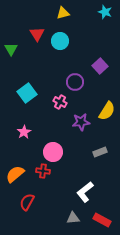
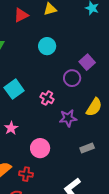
red triangle: (37, 34) -> (21, 15), moved, turned 35
cyan circle: (60, 41) -> (47, 46), moved
purple circle: (75, 82) -> (72, 78), moved
red cross: (43, 171) -> (26, 174), moved

